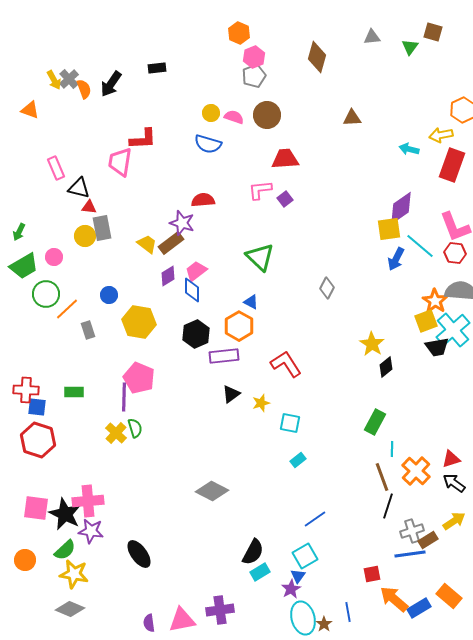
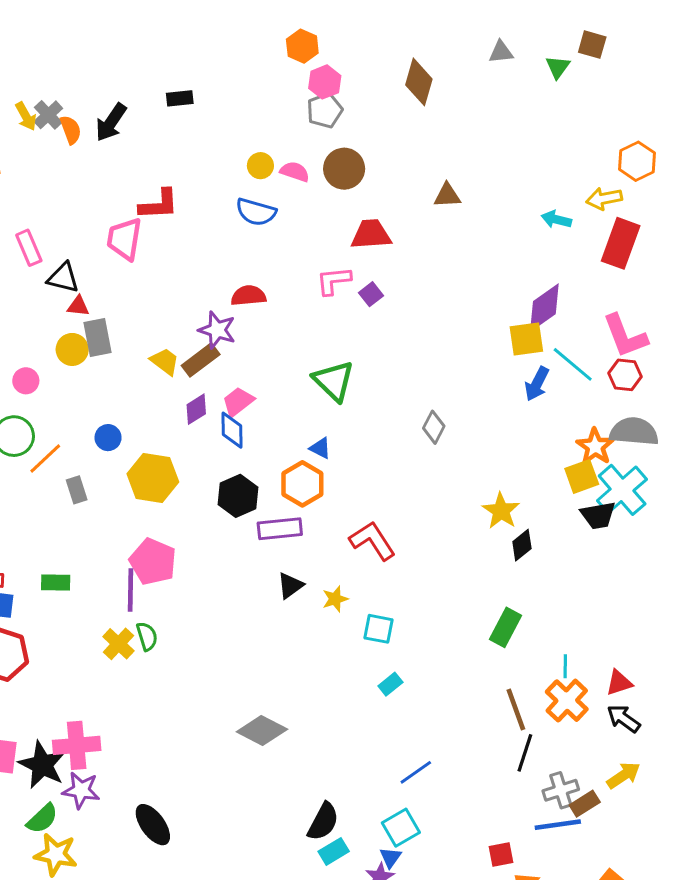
brown triangle: (352, 118) -> (447, 196), moved
cyan line: (392, 449) -> (565, 666), moved

